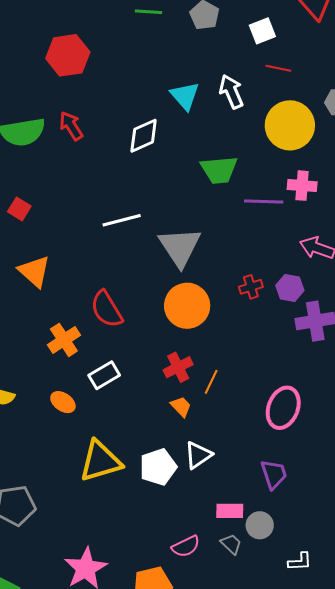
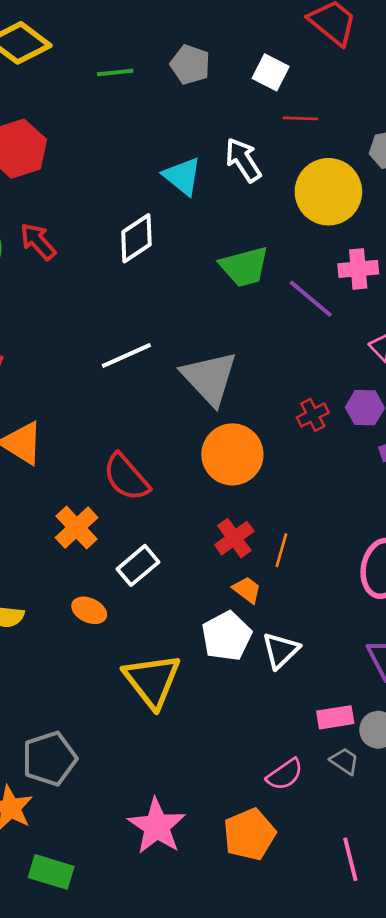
white square: (262, 31) -> (271, 72), turned -32
purple line: (264, 202) -> (311, 299), turned 48
yellow triangle: (100, 461) -> (152, 681), turned -42
white pentagon: (158, 467) -> (227, 636), moved

